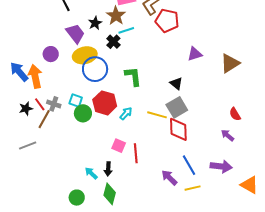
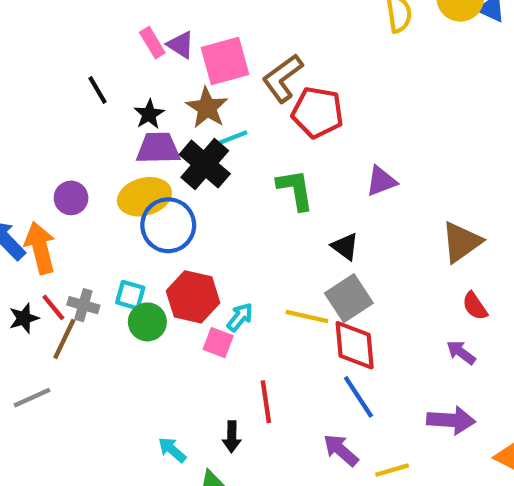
black star: (95, 23) -> (149, 114), moved
purple trapezoid: (75, 34) -> (158, 148), moved, turned -50
black cross: (113, 42) -> (205, 164), size x1.6
brown triangle: (230, 63) -> (461, 242), moved
green L-shape: (133, 76) -> (295, 190), moved
pink square: (119, 146) -> (218, 343), moved
blue line: (189, 165) -> (358, 397), moved
black arrow: (108, 169) -> (232, 437), moved

